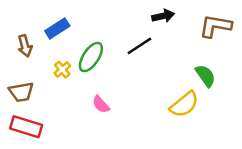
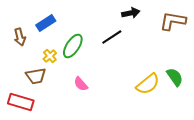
green semicircle: (205, 76) -> (175, 77), moved
brown trapezoid: (21, 92) -> (36, 76), moved

